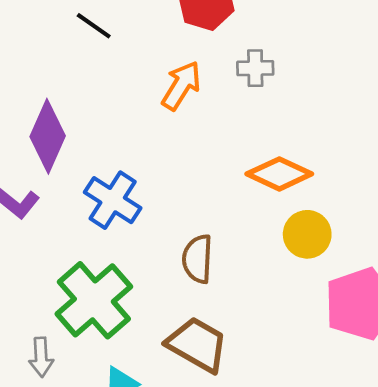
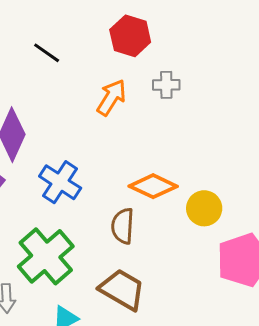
orange diamond: (279, 174) -> (153, 186), moved

